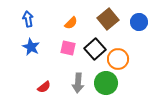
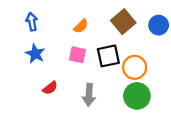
black square: (95, 49) -> (108, 56), turned 30
green circle: (106, 83) -> (137, 96), moved
red semicircle: (44, 87) -> (50, 88), moved

